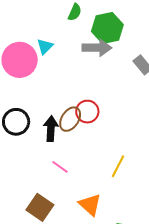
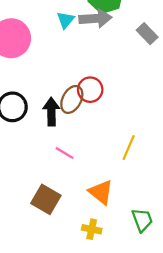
cyan triangle: (45, 46) -> (66, 20), moved

